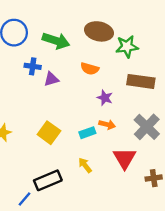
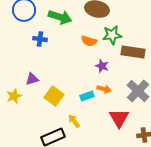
green star: (127, 47) -> (112, 35), moved
purple triangle: (51, 79) -> (32, 79), moved
yellow arrow: (85, 165) -> (74, 121), moved

